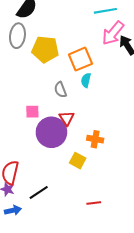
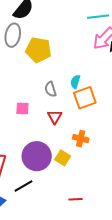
orange square: (80, 59) -> (85, 98), moved
purple circle: (51, 132) -> (37, 156), moved

